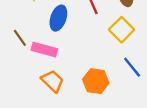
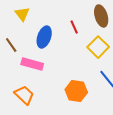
brown line: (20, 38) -> (11, 45), moved
orange trapezoid: (53, 81) -> (24, 95), moved

